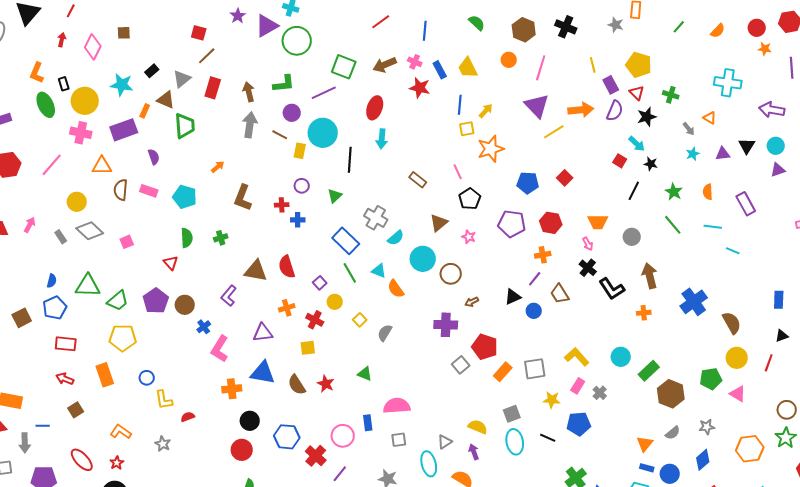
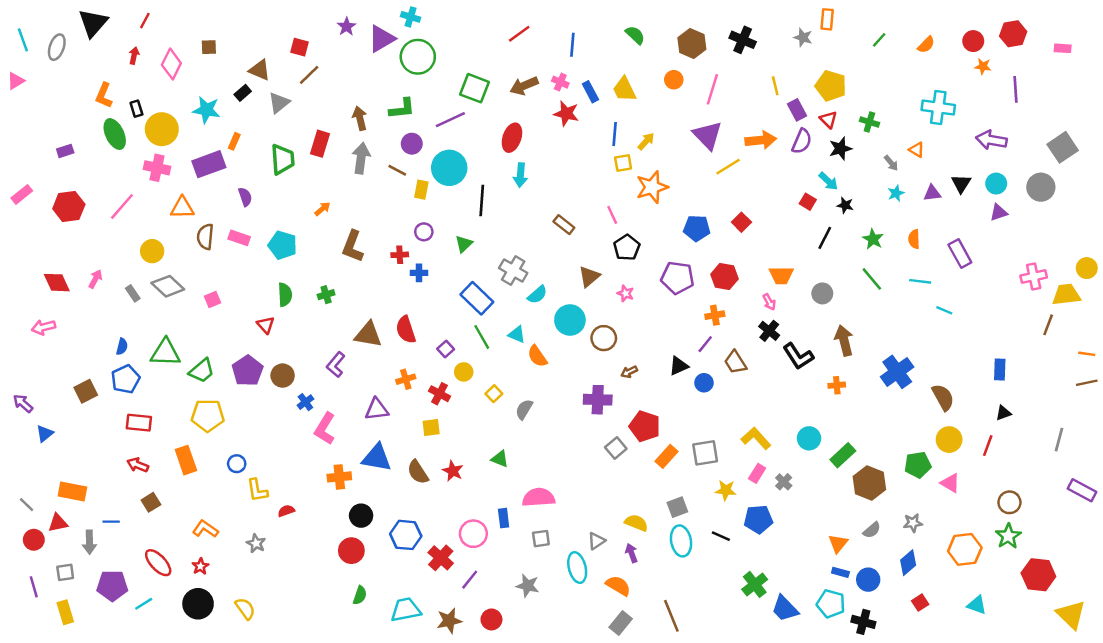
red rectangle: (213, 88) -> (320, 144), moved
brown triangle: (166, 100) -> (260, 70), moved

